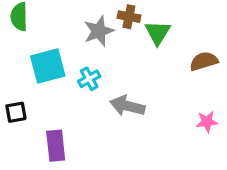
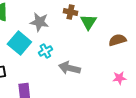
gray star: (99, 31) -> (39, 22), moved, turned 30
cyan square: (48, 66) -> (19, 43), turned -35

